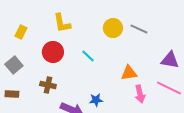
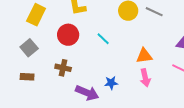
yellow rectangle: (21, 32) -> (36, 15), size x1.5
pink arrow: (140, 94) -> (145, 78), moved

